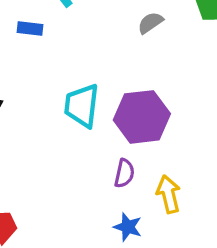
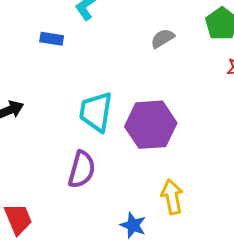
purple semicircle: (124, 173) -> (82, 169), moved, size x1.4

